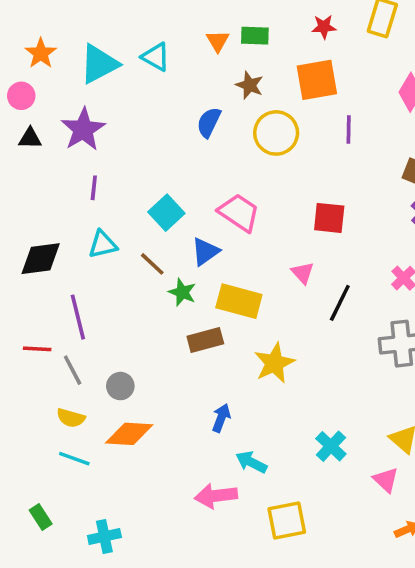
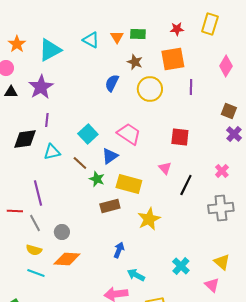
cyan triangle: (156, 57) -> (91, 40), moved
black diamond: (41, 259) -> (25, 139), moved

